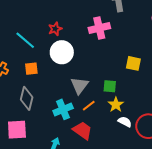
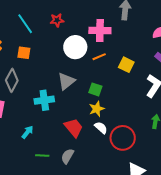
white circle: (62, 52) -> (75, 47), moved
yellow square: (133, 63) -> (126, 65), moved
orange line: (89, 106) -> (99, 57), moved
red trapezoid: (82, 130) -> (74, 128), moved

